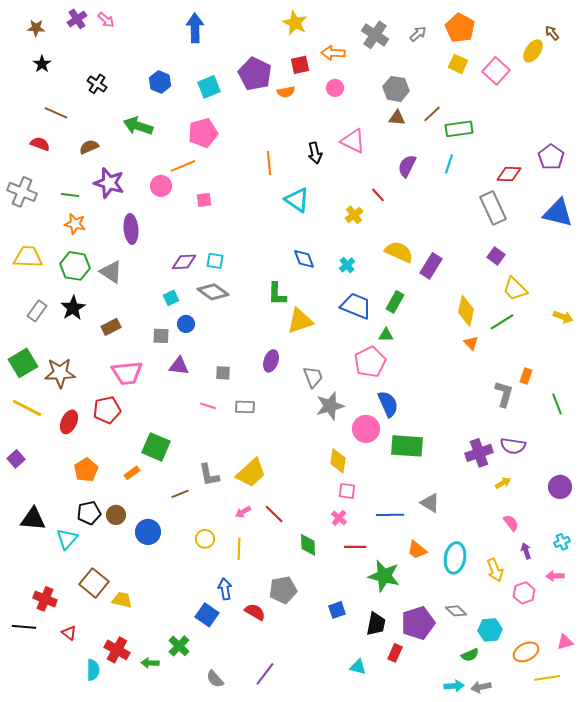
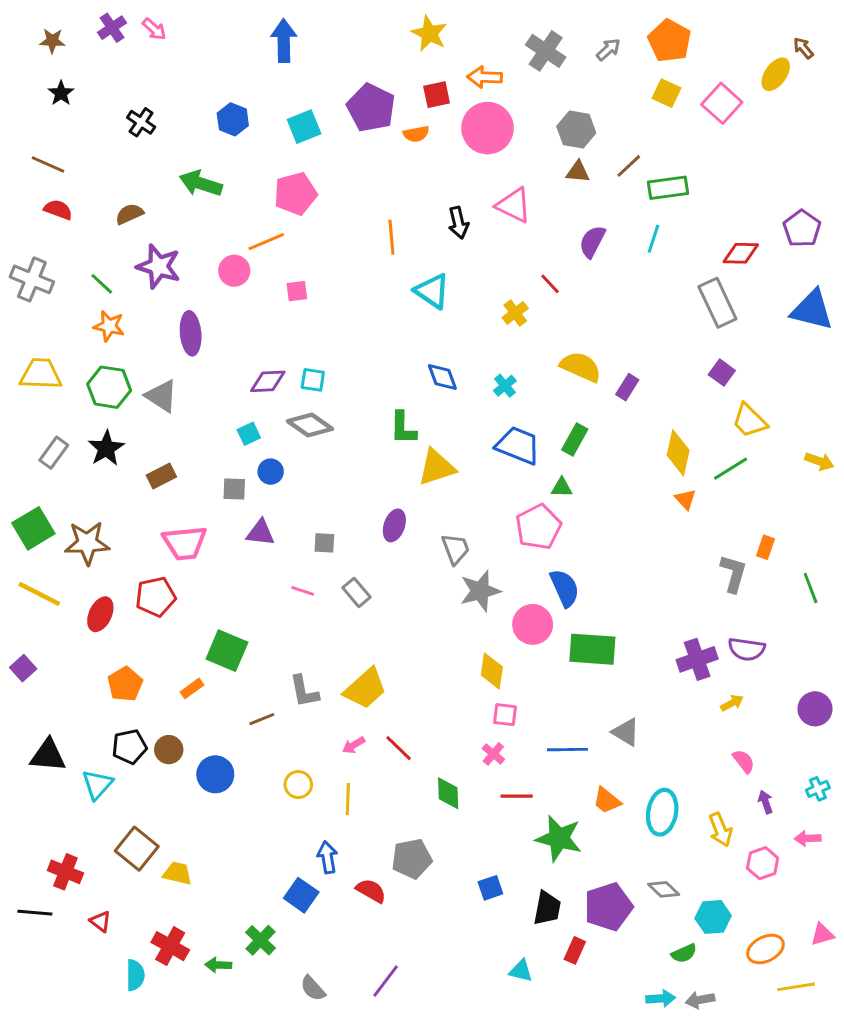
pink circle: (335, 88) -> (487, 128), size x2.0
brown line: (56, 113) -> (48, 164), moved
green line: (70, 195) -> (102, 284), turned 36
purple rectangle: (431, 266) -> (627, 387), size x0.7
gray rectangle: (245, 407) -> (357, 592), turned 48

